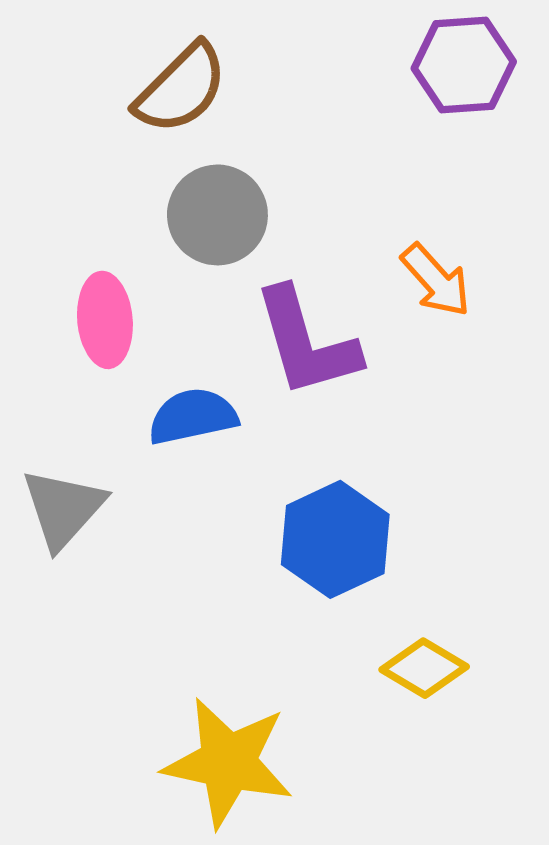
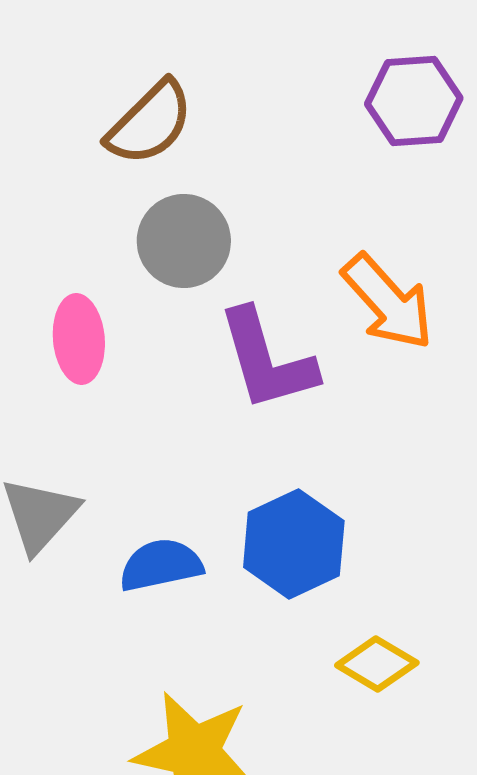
orange arrow: (436, 280) -> (388, 302), size x1.4
blue semicircle: (193, 416) -> (161, 565), moved

